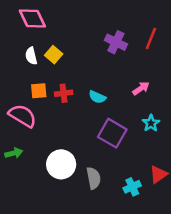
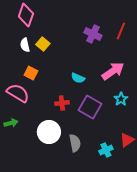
pink diamond: (32, 18) -> (26, 15), turned 45
pink arrow: (141, 88) -> (113, 71), size x1.6
orange square: (39, 91) -> (31, 73), turned 32
red cross: (64, 93) -> (62, 103), moved

